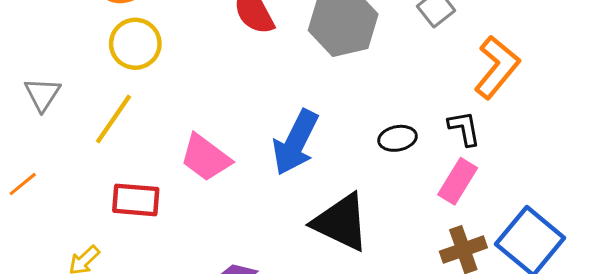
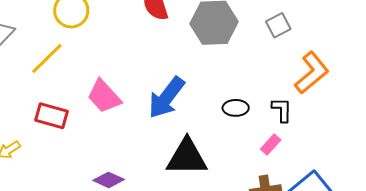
pink rectangle: (458, 181) -> (271, 144), size x0.7
black triangle: (341, 222) -> (187, 157), turned -36

